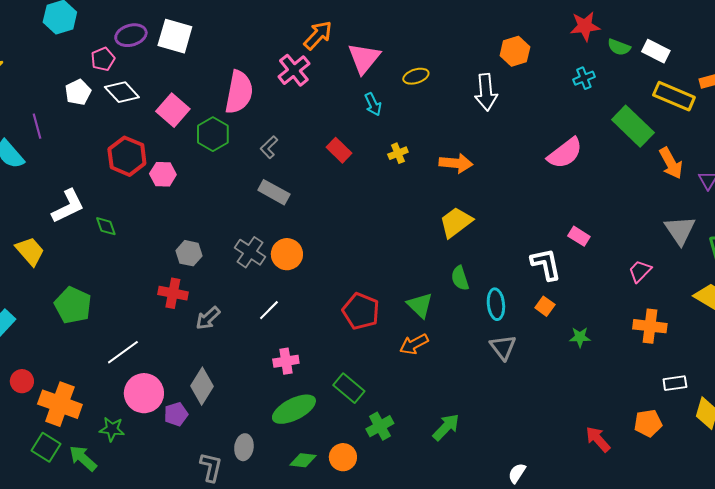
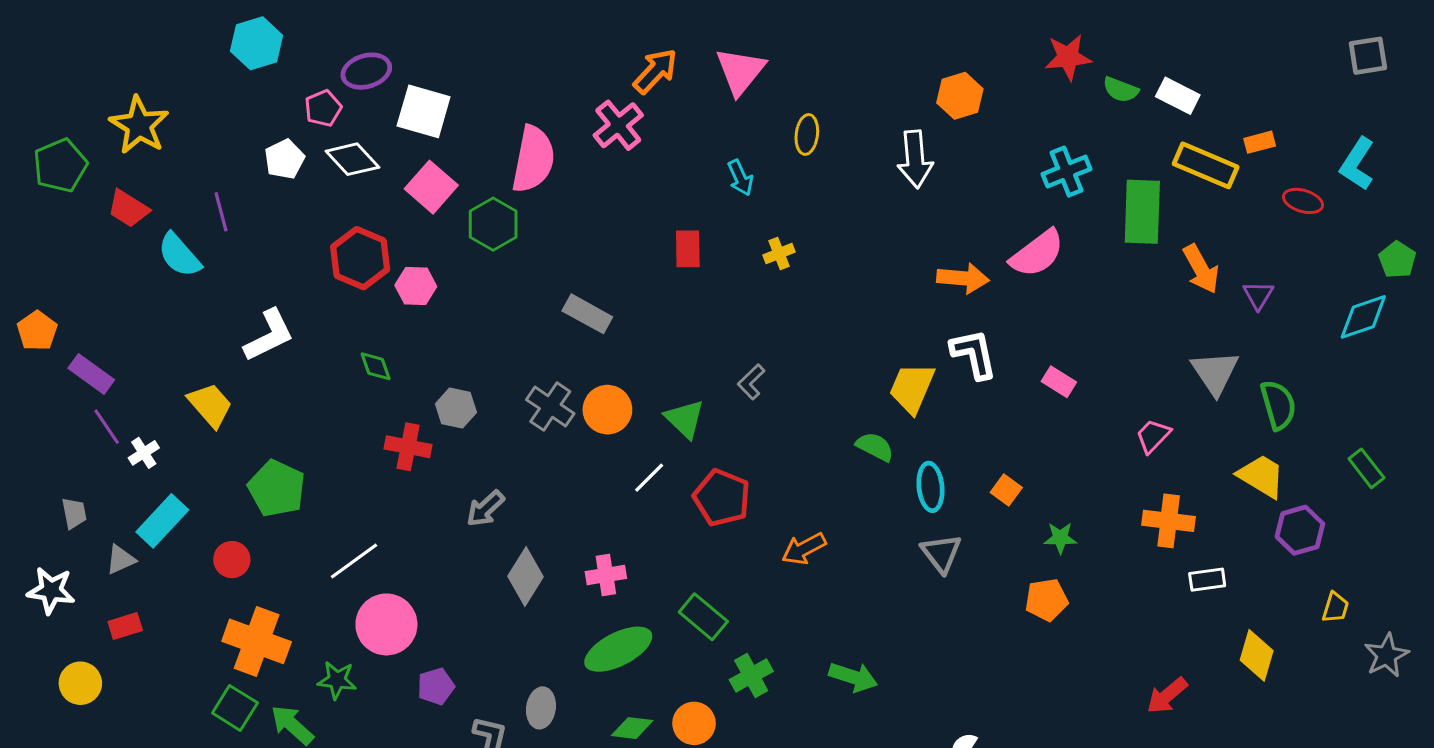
white square: (175, 36) -> (424, 111), moved
pink triangle: (364, 58) -> (740, 71), moved
yellow ellipse: (416, 76) -> (807, 134), turned -65
cyan cross: (584, 78) -> (1067, 172), moved, size x1.4
green rectangle: (633, 126) -> (1142, 212), turned 48
gray L-shape: (269, 147) -> (751, 382), moved
red rectangle: (339, 150) -> (688, 249), turned 45
orange arrow: (456, 163) -> (963, 278), moved
yellow trapezoid: (456, 222) -> (912, 388), moved, turned -30
green diamond: (106, 226) -> (376, 366), moved
white L-shape: (546, 264) -> (974, 354), moved
green semicircle: (460, 278) -> (875, 447), turned 135
red cross: (173, 293) -> (408, 447), moved
green triangle: (420, 305) -> (685, 419), moved
white line: (269, 310) -> (649, 478), moved
red circle: (22, 381) -> (232, 560), moved
white rectangle: (675, 383) -> (1207, 580), moved
gray diamond: (202, 386) -> (526, 577), moved
purple pentagon: (176, 414) -> (436, 686), moved
orange pentagon: (648, 423) -> (1046, 600), moved
green arrow: (446, 427) -> (853, 677), turned 64
red arrow: (598, 439) -> (1167, 696), moved, turned -88

